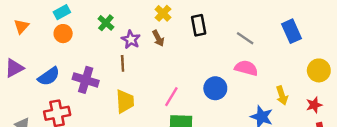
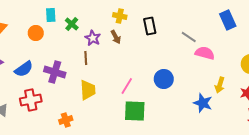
cyan rectangle: (62, 12) -> (51, 15), moved, turned -64
yellow cross: (163, 13) -> (120, 16), turned -32
blue rectangle: (291, 31) -> (228, 20), moved
pink semicircle: (246, 68) -> (205, 53), moved
yellow arrow: (282, 95) -> (220, 85), turned 35

